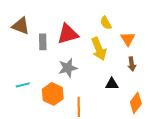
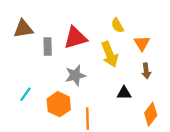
brown triangle: (21, 26) -> (23, 29), turned -30
cyan line: (23, 85) -> (25, 94), turned -40

